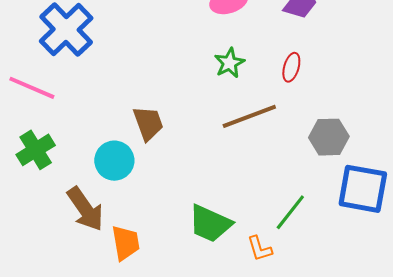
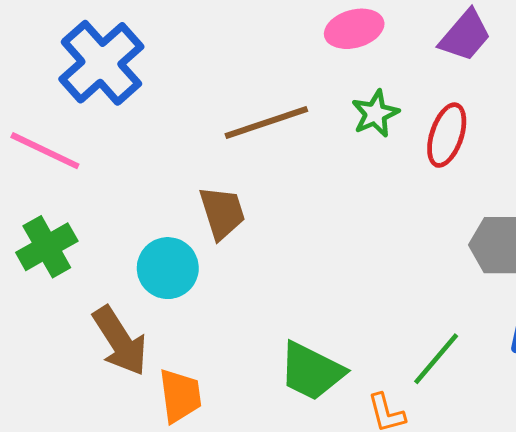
green star: (229, 63) -> (375, 114), moved
red ellipse: (291, 67) -> (447, 135), size x1.4
brown line: (249, 116) -> (266, 122), moved

